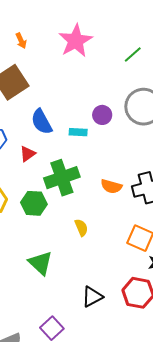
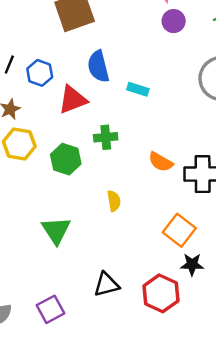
purple circle: (102, 115) -> (174, 21), moved
red triangle: (28, 154) -> (73, 100), size x1.5
green cross: (62, 178) -> (106, 137), size x0.6

